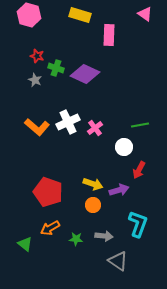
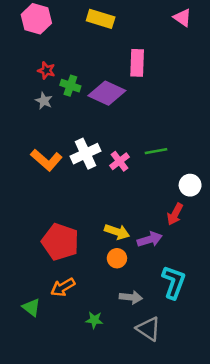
pink rectangle: (109, 35) -> (137, 63), moved
green line: (140, 125) -> (156, 151), moved
white circle: (124, 147) -> (190, 185), moved
green star: (76, 239) -> (94, 320), moved

